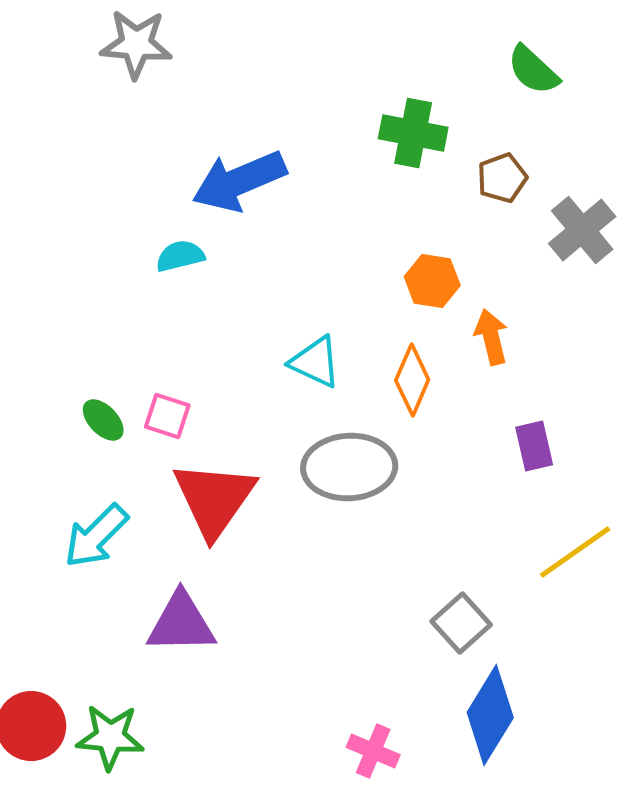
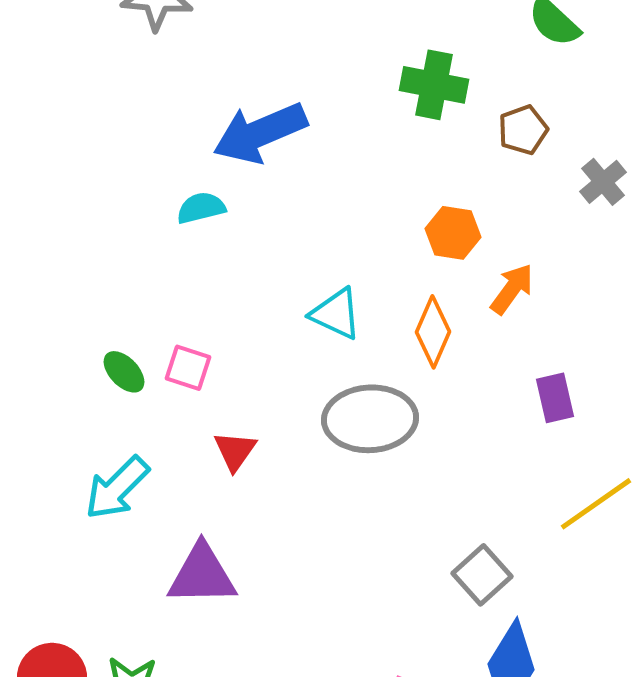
gray cross: (582, 230) -> (603, 182), size x0.7
orange arrow: (491, 337) -> (512, 289), turned 50
red triangle: (214, 499) -> (235, 451), size x0.5

